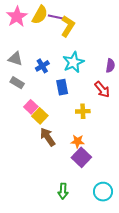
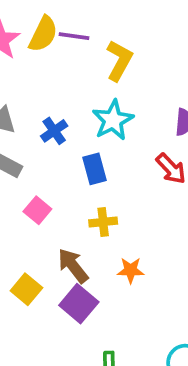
yellow L-shape: (68, 26) -> (119, 60), moved
yellow cross: (83, 111) -> (103, 222), moved
yellow square: (40, 116) -> (26, 289), moved
purple square: (81, 157) -> (79, 304), moved

